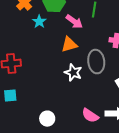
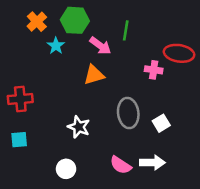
gray ellipse: (96, 62) -> (128, 113), moved
white star: (73, 73) -> (79, 127), moved

